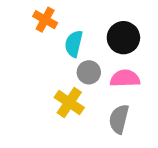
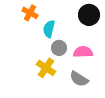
black circle: (123, 38) -> (89, 15), moved
gray semicircle: (119, 119) -> (79, 79), turned -72

